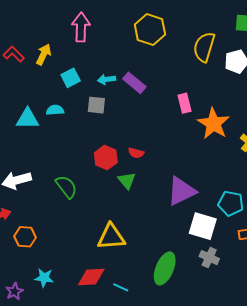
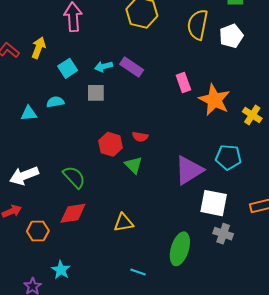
cyan triangle: (28, 119) -> (29, 113), size x0.7
cyan pentagon: (231, 203) -> (228, 157), moved
yellow triangle: (111, 237) -> (123, 223), size x0.7
red diamond: (91, 277) -> (73, 213), moved
cyan star: (44, 278) -> (61, 270), turned 30

